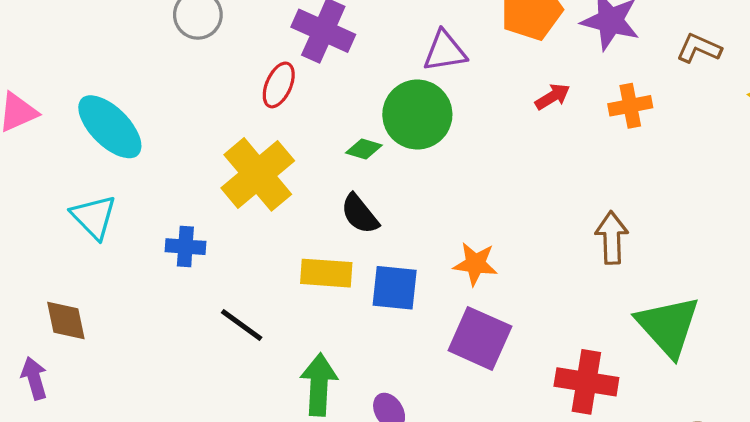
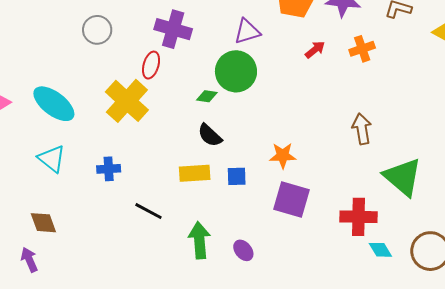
yellow cross: (258, 174) -> (127, 101), moved
blue square: (395, 288) -> (237, 176), size x0.7

